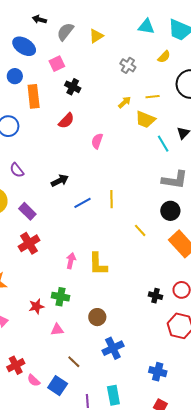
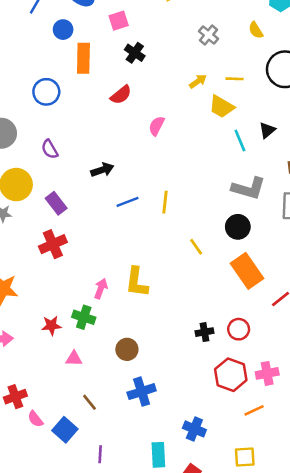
yellow semicircle: (164, 57) -> (256, 30), turned 96
pink arrow: (71, 261) -> (101, 289), moved
black cross: (156, 296) -> (205, 332), turned -32
cyan rectangle: (113, 395) -> (158, 455), moved

